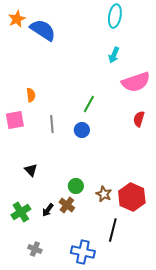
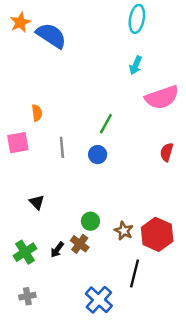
red semicircle: (139, 119) -> (167, 152), moved
gray cross: (35, 249) -> (27, 296), moved, turned -32
blue cross: (83, 252) -> (99, 300), turned 30

